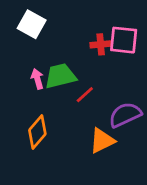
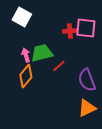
purple semicircle: (125, 115) -> (87, 80), turned -85
orange diamond: (37, 132) -> (26, 76), moved
orange triangle: (102, 141) -> (87, 108), moved

